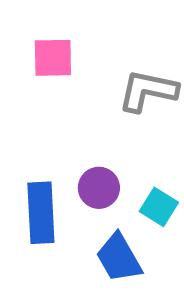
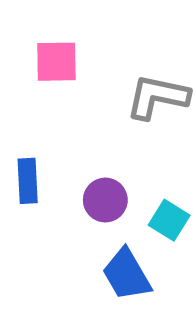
blue rectangle: (41, 213) -> (28, 181), moved, size x0.7

